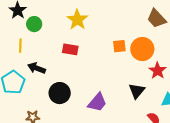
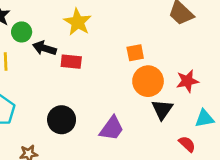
orange circle: (142, 49) -> (148, 81), moved
black arrow: (37, 68) -> (44, 48), moved
red star: (158, 71) -> (187, 81), turned 30

